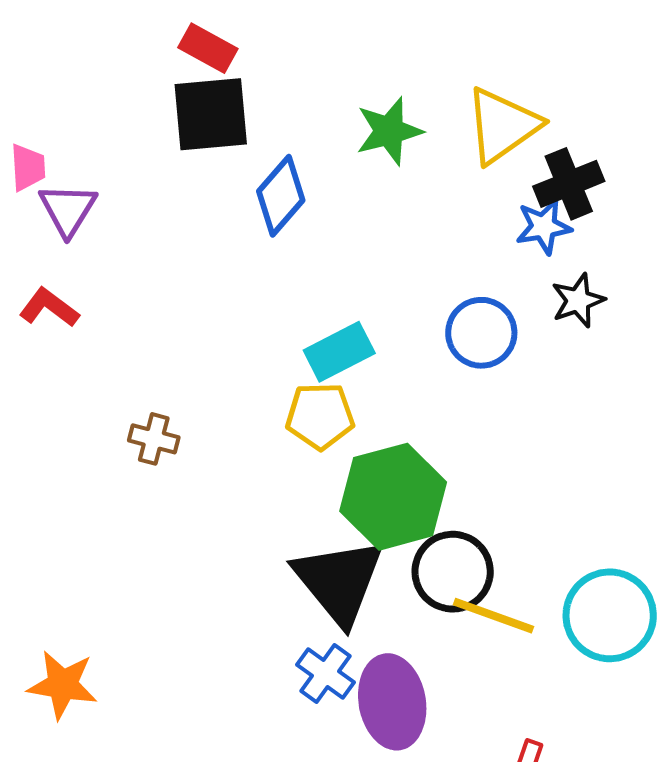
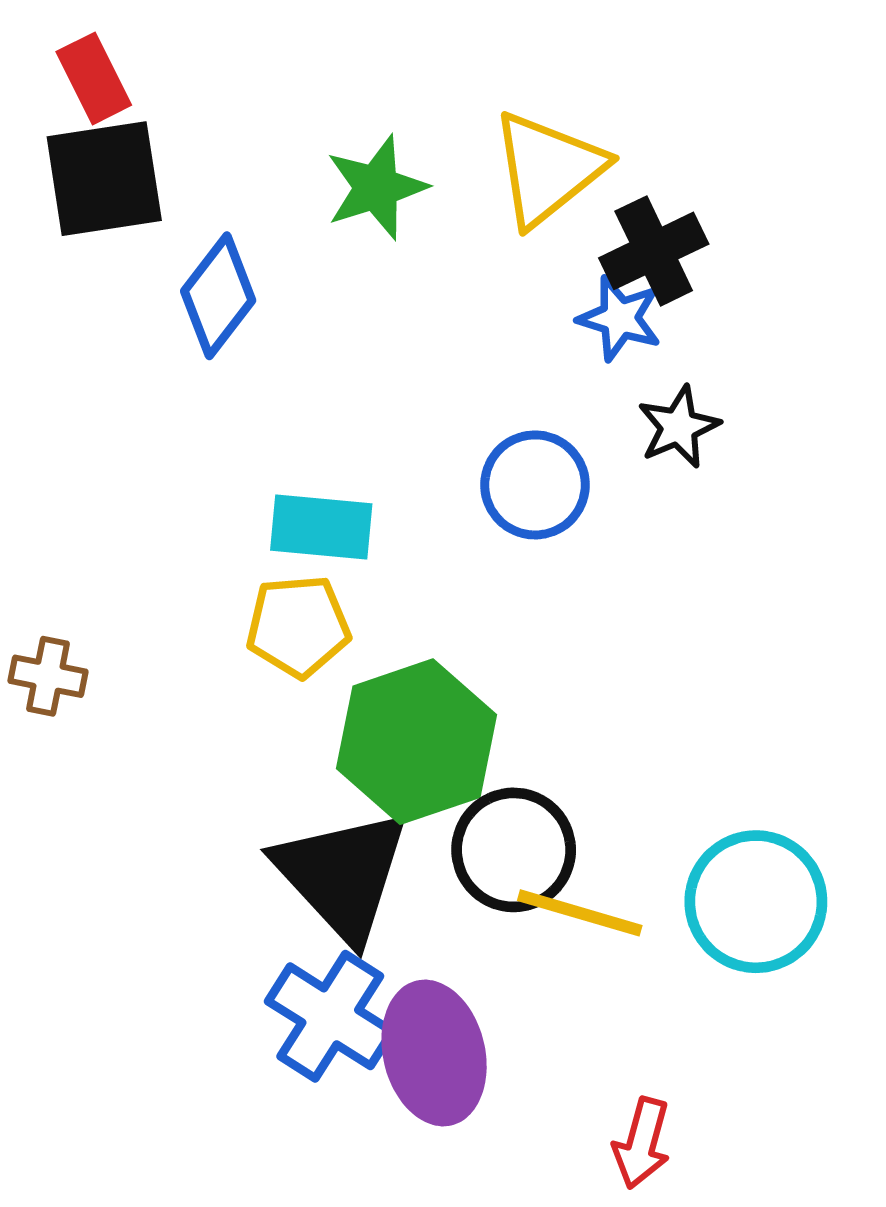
red rectangle: (208, 48) -> (94, 78), turned 38
blue star: (544, 227) -> (620, 318), turned 30
cyan rectangle: (339, 352) -> (321, 527), turned 36
blue cross: (325, 674) -> (330, 1016), size x1.4

